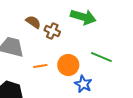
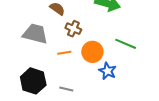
brown cross: (52, 31) -> (73, 29), moved

